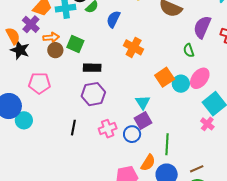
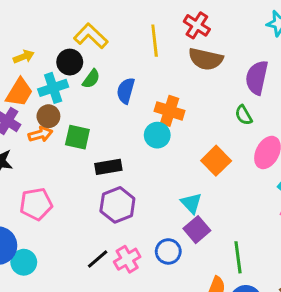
orange cross: (134, 47) -> (169, 111), moved
brown circle: (55, 50) -> (48, 116), moved
cyan circle: (181, 84) -> (157, 135), moved
black line: (73, 128) -> (98, 259), turned 49
pink cross: (108, 129) -> (127, 259), moved
blue circle: (132, 134) -> (168, 251), moved

